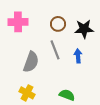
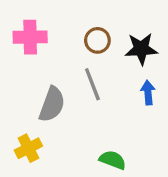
blue arrow: (78, 56) -> (148, 93), moved
yellow cross: (27, 93) -> (28, 148), moved, turned 35

